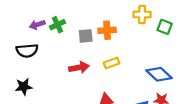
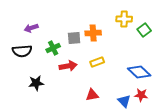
green cross: (57, 25) -> (53, 48), moved
green square: (165, 27) -> (144, 30), turned 32
black star: (24, 87) -> (36, 83), moved

